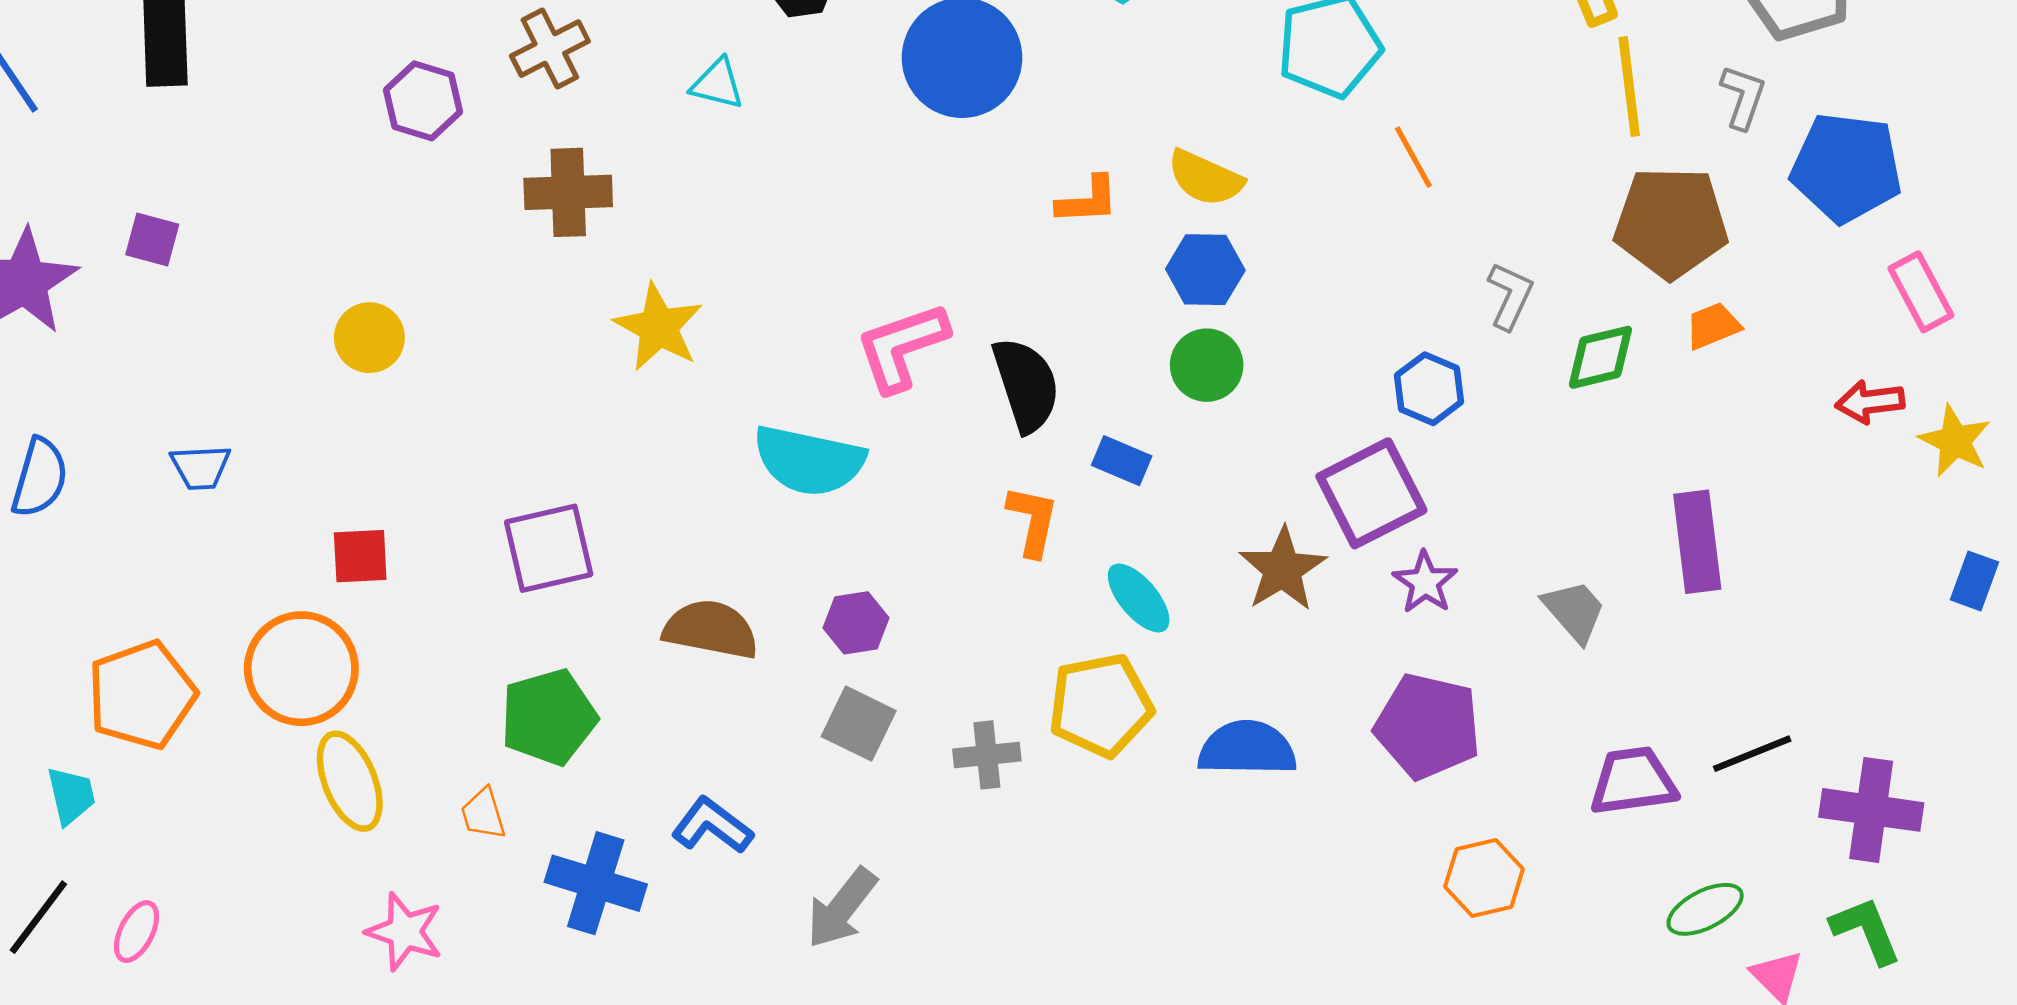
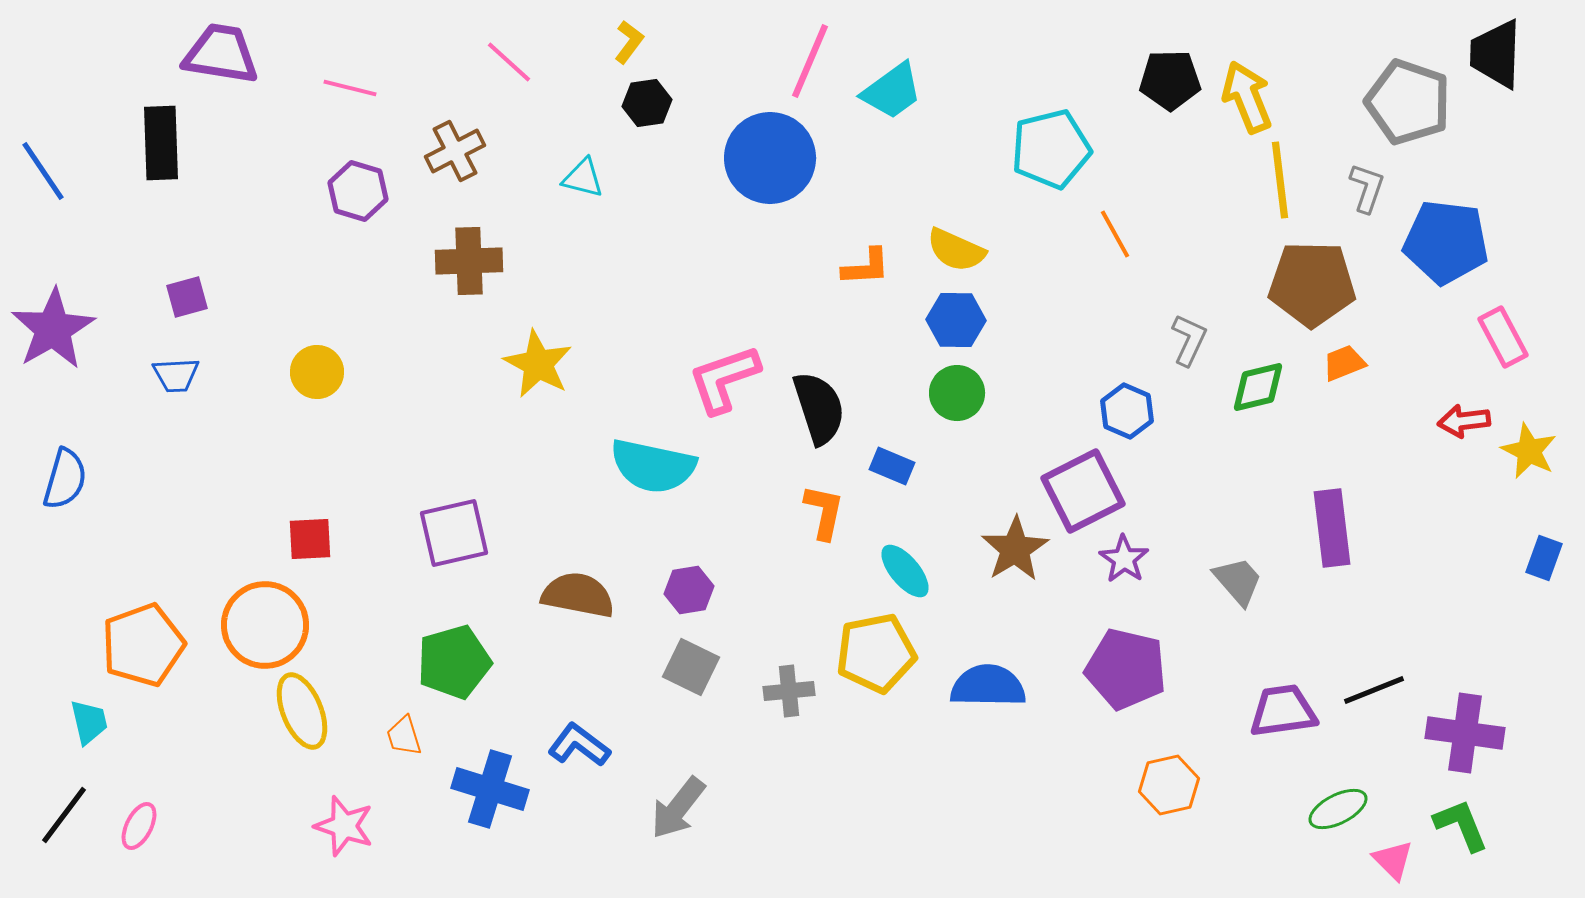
purple square: (152, 240) -> (187, 297), moved, turned -30
blue trapezoid: (201, 467) -> (176, 375), moved

